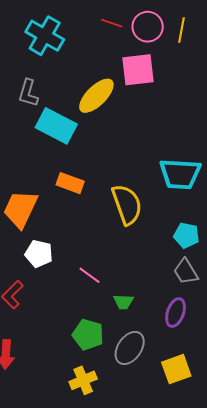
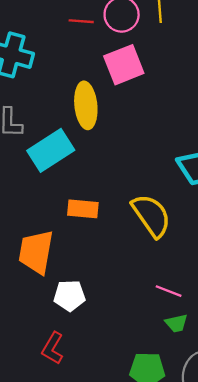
yellow ellipse: (96, 96) -> (86, 105), turned -36
cyan rectangle: (56, 126) -> (51, 150), turned -45
pink line: (90, 275) -> (169, 291), moved

